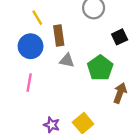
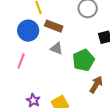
brown rectangle: (59, 36) -> (54, 26), turned -72

